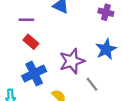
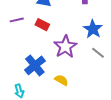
red rectangle: (31, 42) -> (42, 25), moved
gray line: (92, 84) -> (98, 53), moved

